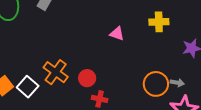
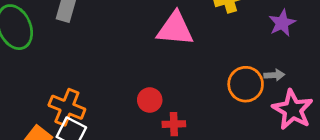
pink triangle: (117, 34) -> (175, 29), size x1.8
orange cross: (56, 72) -> (67, 107), moved

